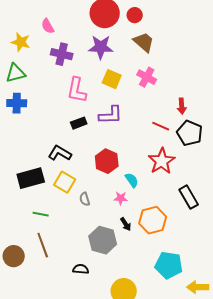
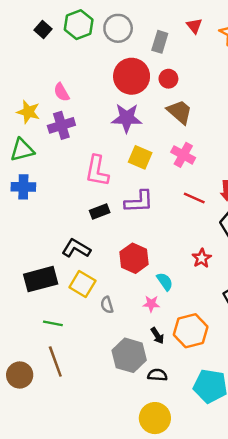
purple cross: (62, 54) -> (61, 125), moved, turned -30
red line: (161, 126) -> (194, 198), moved
red star: (162, 161) -> (202, 258), size x0.6
black semicircle: (81, 269) -> (157, 375), moved

